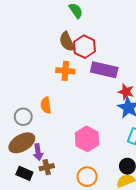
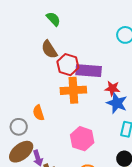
red hexagon: (84, 47) -> (68, 65), moved
orange cross: (65, 71) -> (73, 90), moved, size x1.4

